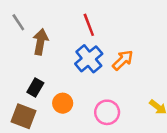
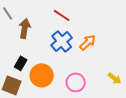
red line: (89, 25) -> (62, 15), turned -36
orange circle: (63, 103) -> (42, 75), size x1.5

